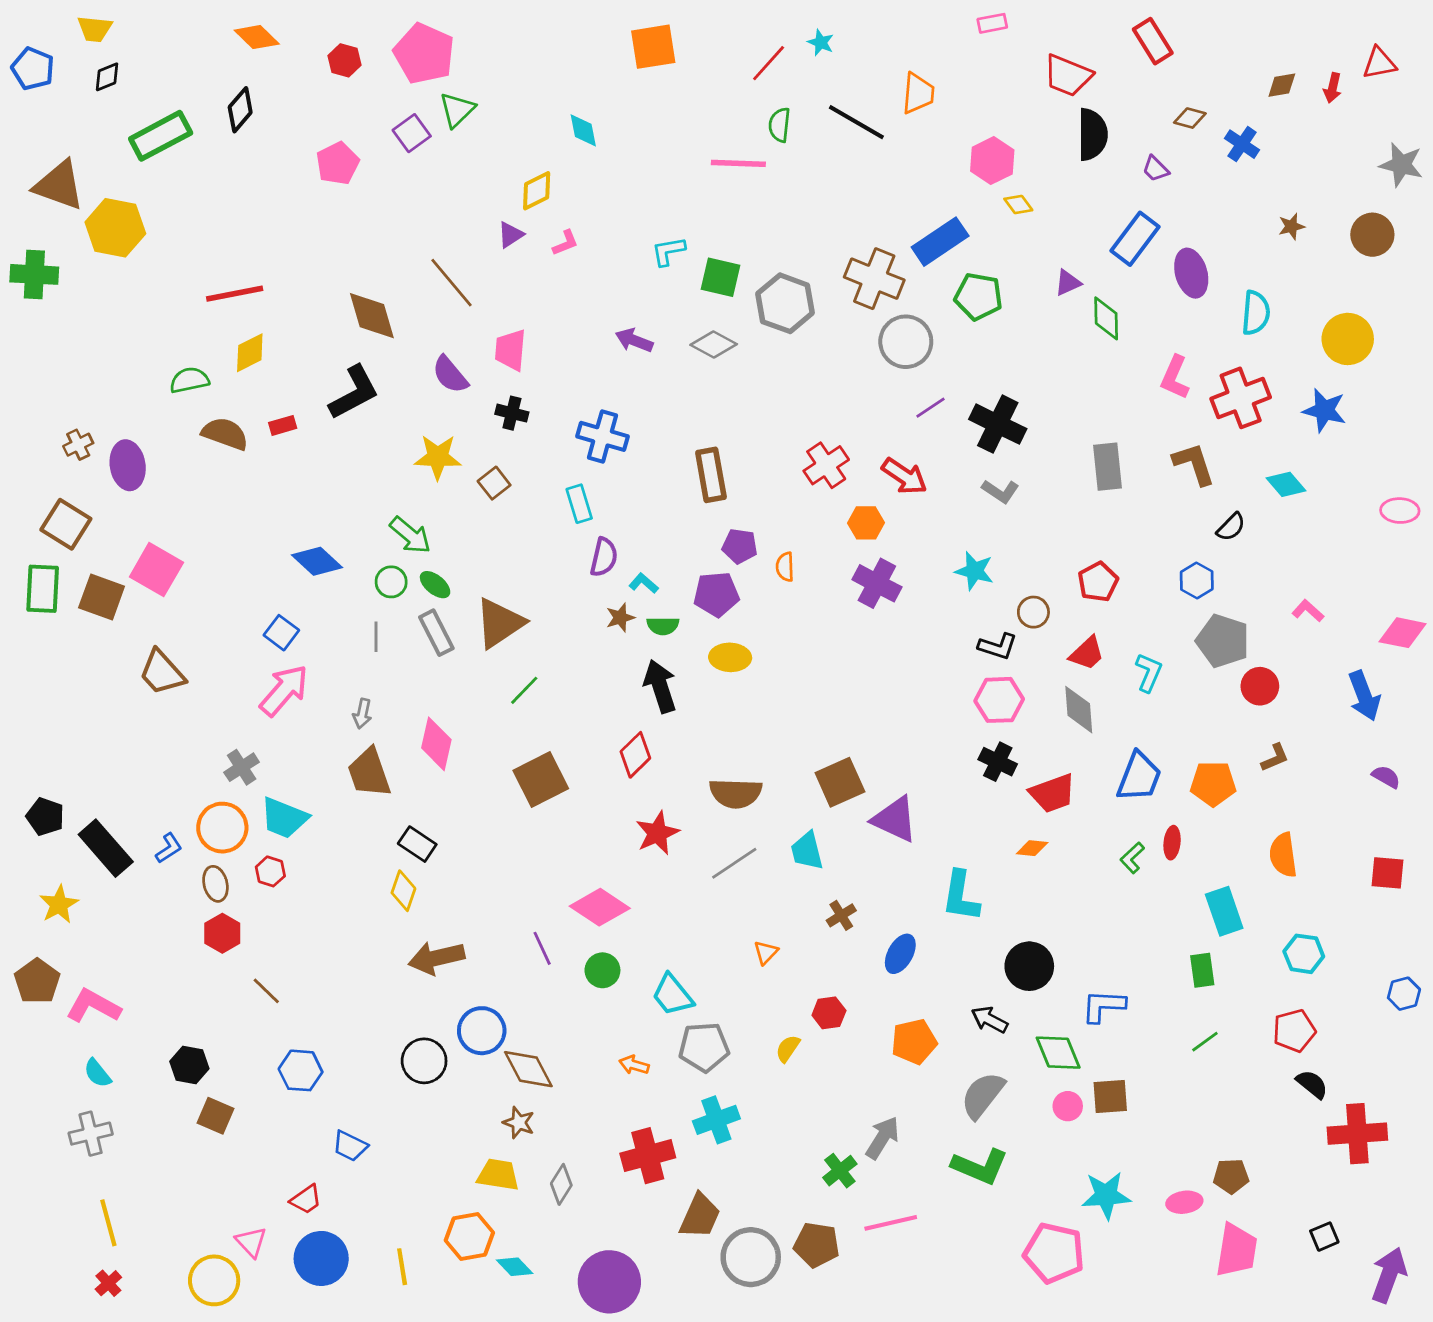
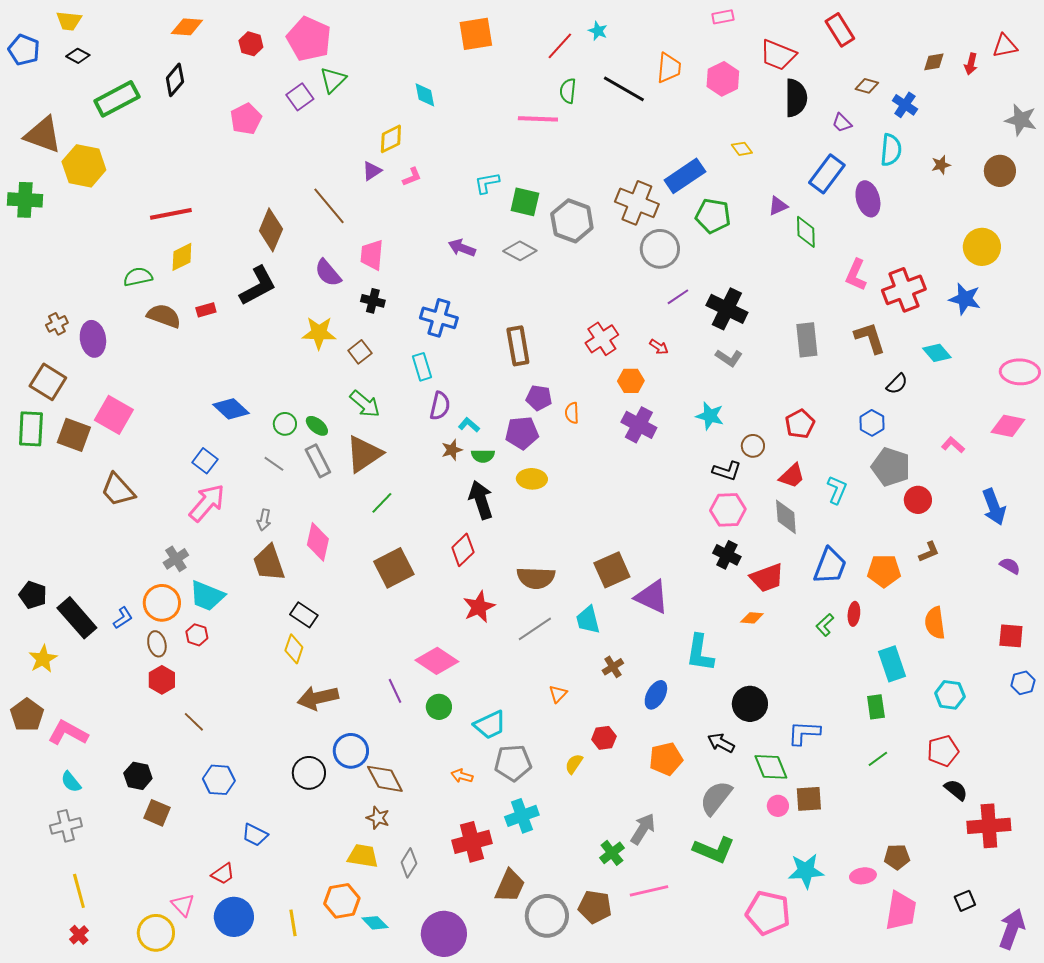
orange diamond: (257, 37) -> (187, 27), turned -40
black diamond: (107, 77) -> (78, 56), turned 50
pink hexagon: (992, 161) -> (723, 79), moved
cyan semicircle: (1256, 313) -> (891, 150), moved
brown diamond: (372, 316) -> (271, 230), turned 39
red arrow: (904, 476) -> (659, 347), size x0.6
pink ellipse: (1400, 511) -> (1020, 372), size x1.4
green arrow: (410, 535) -> (365, 404), moved
pink diamond: (1403, 633) -> (1008, 426), moved
gray line: (376, 637) -> (274, 464), turned -55
blue hexagon: (1404, 994) -> (1023, 683), moved
cyan trapezoid: (672, 995) -> (490, 725), turned -76

